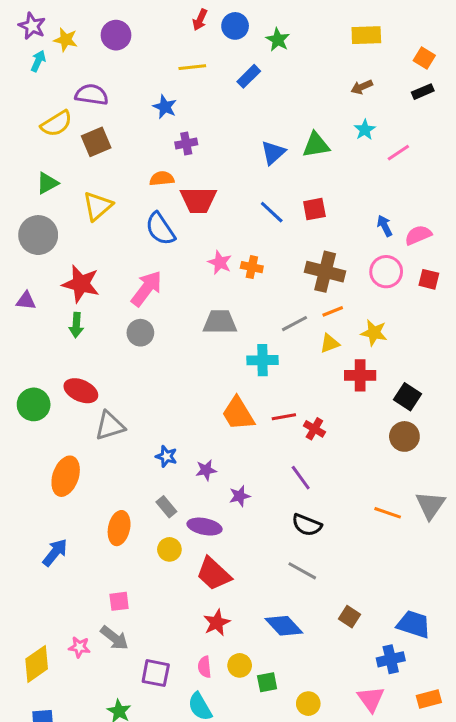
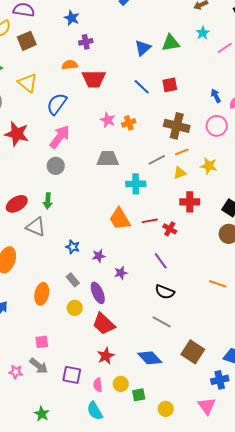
yellow triangle: (98, 206) -> (28, 83), turned -40
blue semicircle: (160, 229) -> (57, 104), moved, turned 70
orange cross: (252, 267) -> (129, 123), turned -32
green arrow: (76, 325) -> (48, 201), moved
red cross: (360, 375) -> (190, 202), moved
red ellipse: (81, 391) -> (17, 204), turned -55
gray triangle: (110, 426) -> (36, 227), turned 40
purple ellipse: (205, 527) -> (98, 293), turned 55
brown square: (350, 617) -> (193, 352), size x1.6
purple square: (156, 673) -> (72, 375), moved

